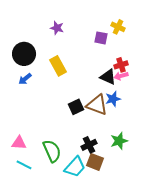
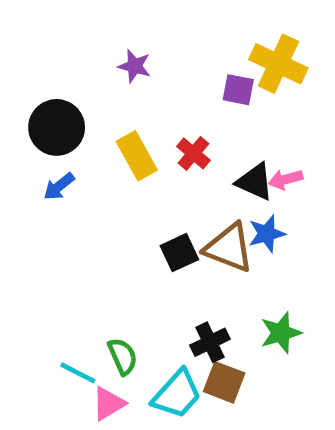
yellow cross: (118, 27) -> (278, 64), size x1.6
red cross: (121, 65) -> (193, 153), moved, turned -32
pink triangle: (19, 143) -> (108, 404), moved, turned -35
green semicircle: (52, 151) -> (123, 356), size x0.7
cyan line: (24, 165) -> (78, 373), moved

